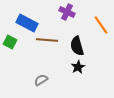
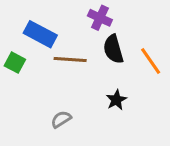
orange line: (101, 25) -> (151, 61), moved
black semicircle: (77, 46) -> (113, 49), moved

